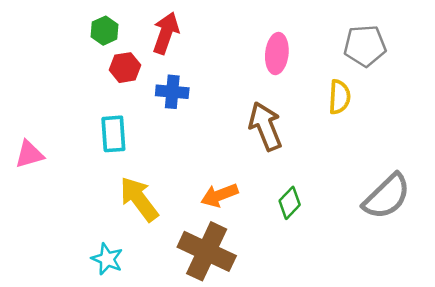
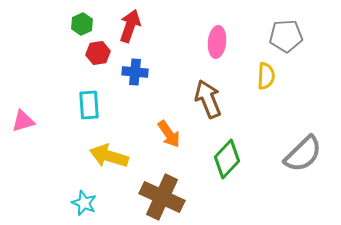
orange arrow: (219, 195) -> (169, 134), moved, turned -104
yellow arrow: (139, 199) -> (109, 156), turned -36
green diamond: (290, 203) -> (227, 159), size x1.5

